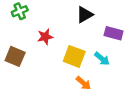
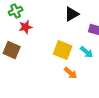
red star: (45, 37) -> (26, 27), moved

